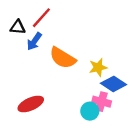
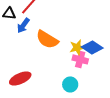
blue diamond: (113, 84) -> (92, 47), moved
pink cross: (102, 102) -> (80, 59), moved

